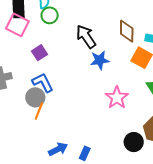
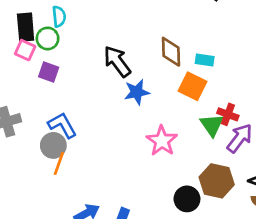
green circle: (50, 15) -> (48, 38), moved
pink square: (17, 25) -> (25, 50), size x0.7
purple square: (39, 53) -> (49, 72), moved, turned -35

